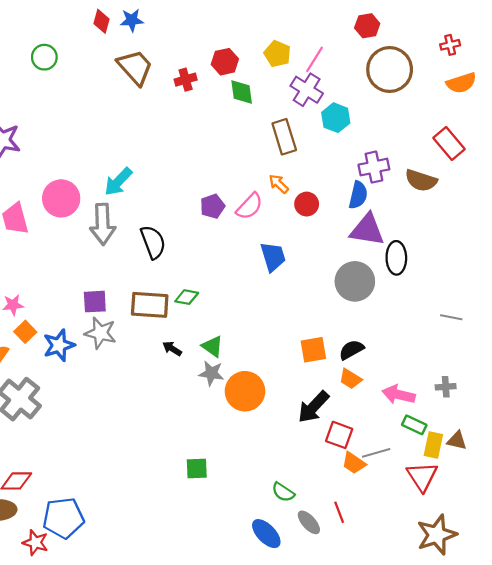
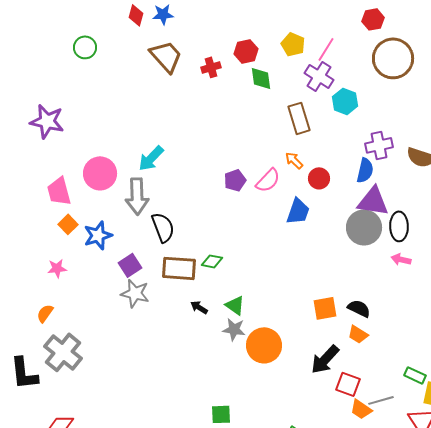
black semicircle: (153, 242) -> (163, 227), moved
blue trapezoid: (273, 257) -> (298, 211), moved, turned 36
gray circle: (355, 281) -> (364, 227), moved
purple square: (95, 302) -> (130, 265), turned -30
orange square: (25, 332) -> (68, 224), moved
blue star: (59, 345) -> (98, 235), moved
black semicircle: (351, 350) -> (359, 308), turned 55
pink arrow: (399, 395) -> (401, 259), moved, size x0.7

